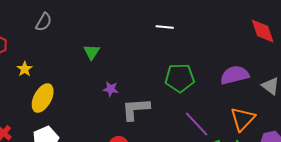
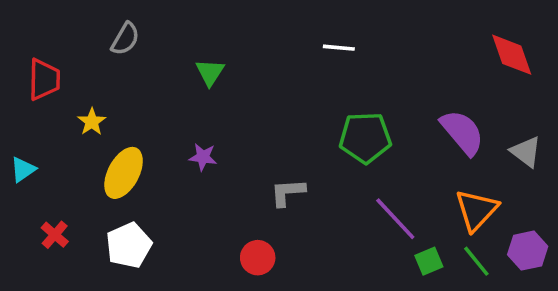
green triangle: (92, 52) -> (210, 72), moved
purple semicircle: (235, 75) -> (462, 132), turned 64
purple star: (111, 89) -> (203, 157), moved
gray L-shape: (136, 109) -> (288, 192), size x0.7

